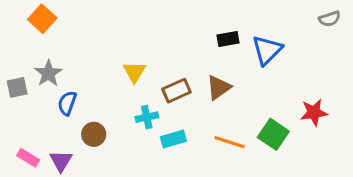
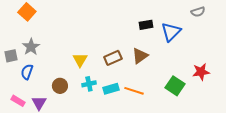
gray semicircle: (330, 19) -> (198, 12), moved
yellow triangle: (134, 72) -> (80, 60), moved
blue semicircle: (67, 103) -> (27, 72), moved
cyan cross: (147, 117) -> (89, 84), moved
orange line: (230, 142) -> (134, 91), moved

